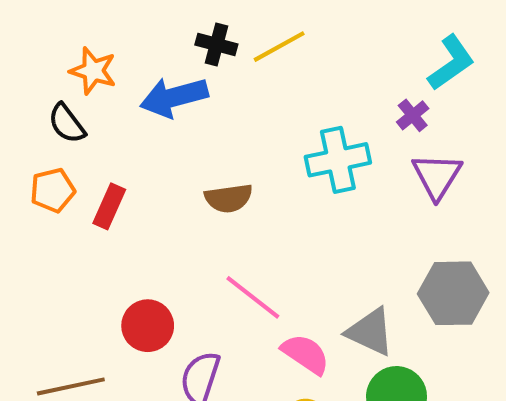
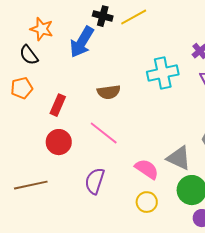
blue arrow: (174, 97) -> (82, 42), turned -44
red rectangle: (109, 206) -> (58, 105), moved
pink line: (253, 297) -> (104, 133), moved
red circle: (148, 326) -> (59, 142), moved

